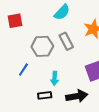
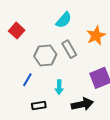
red square: (15, 21) -> (17, 31), turned -35
black rectangle: (45, 95) -> (39, 105), moved

